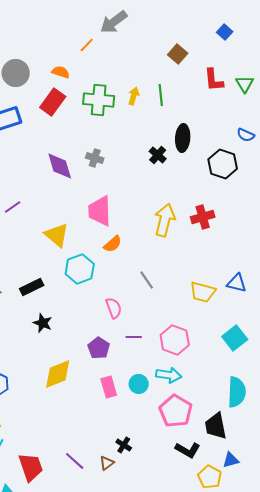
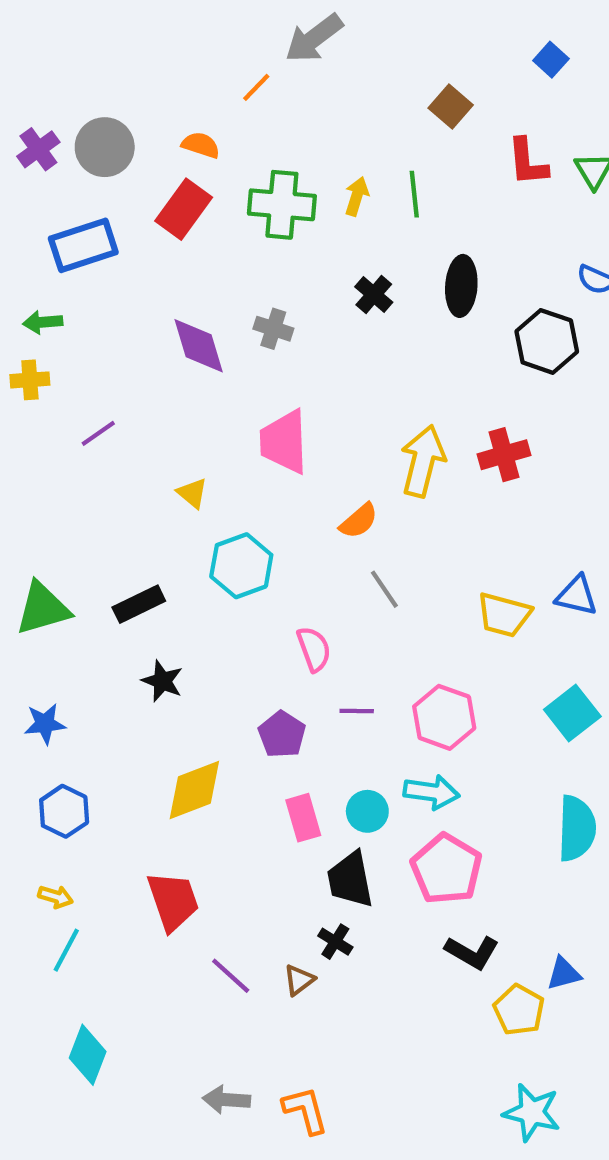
black cross: (158, 155) -> (374, 294), moved
yellow triangle: (57, 235) -> (192, 493), size x0.6
orange semicircle: (113, 244) -> (359, 521), moved
black trapezoid: (216, 426) -> (350, 880), moved
red trapezoid: (31, 467) -> (173, 901), moved

